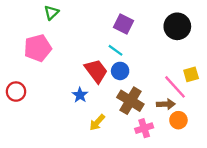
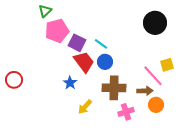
purple square: (124, 24) -> (77, 43), moved
pink pentagon: (38, 48) -> (57, 31), moved
brown cross: (130, 101) -> (114, 88), turned -30

